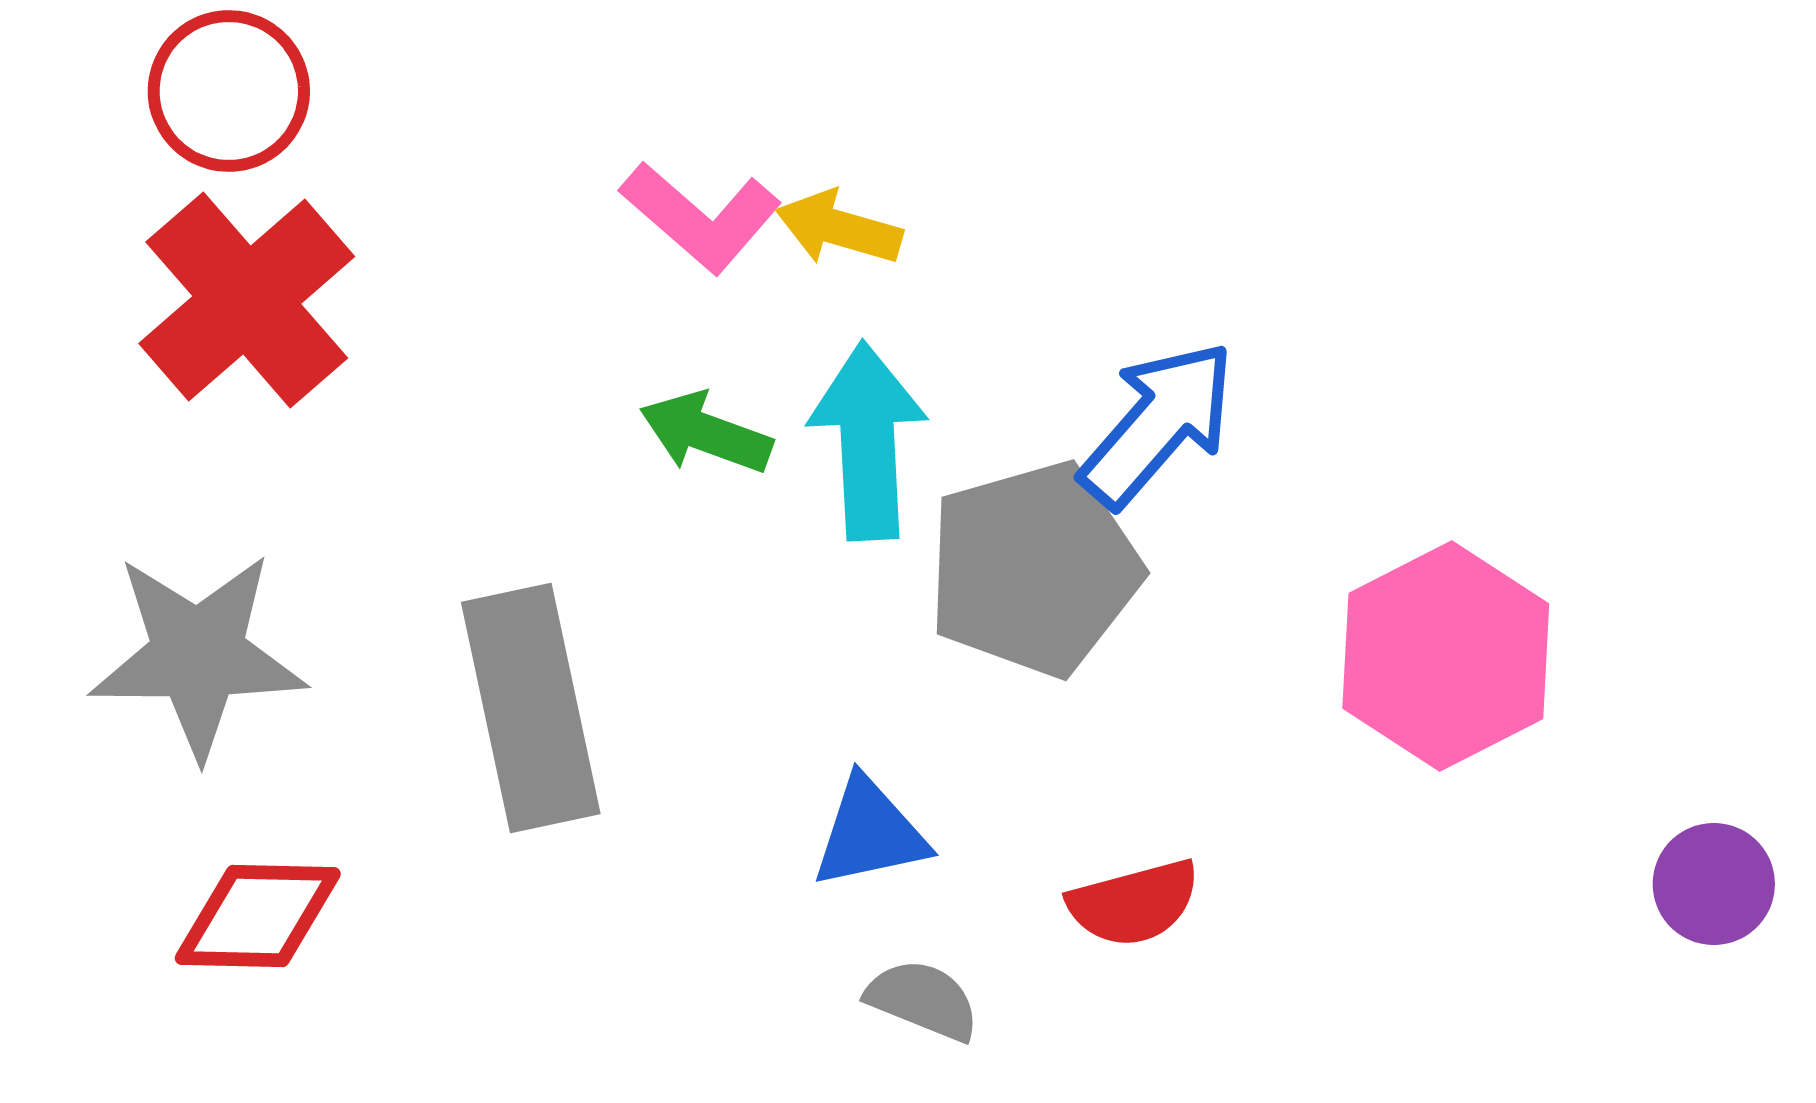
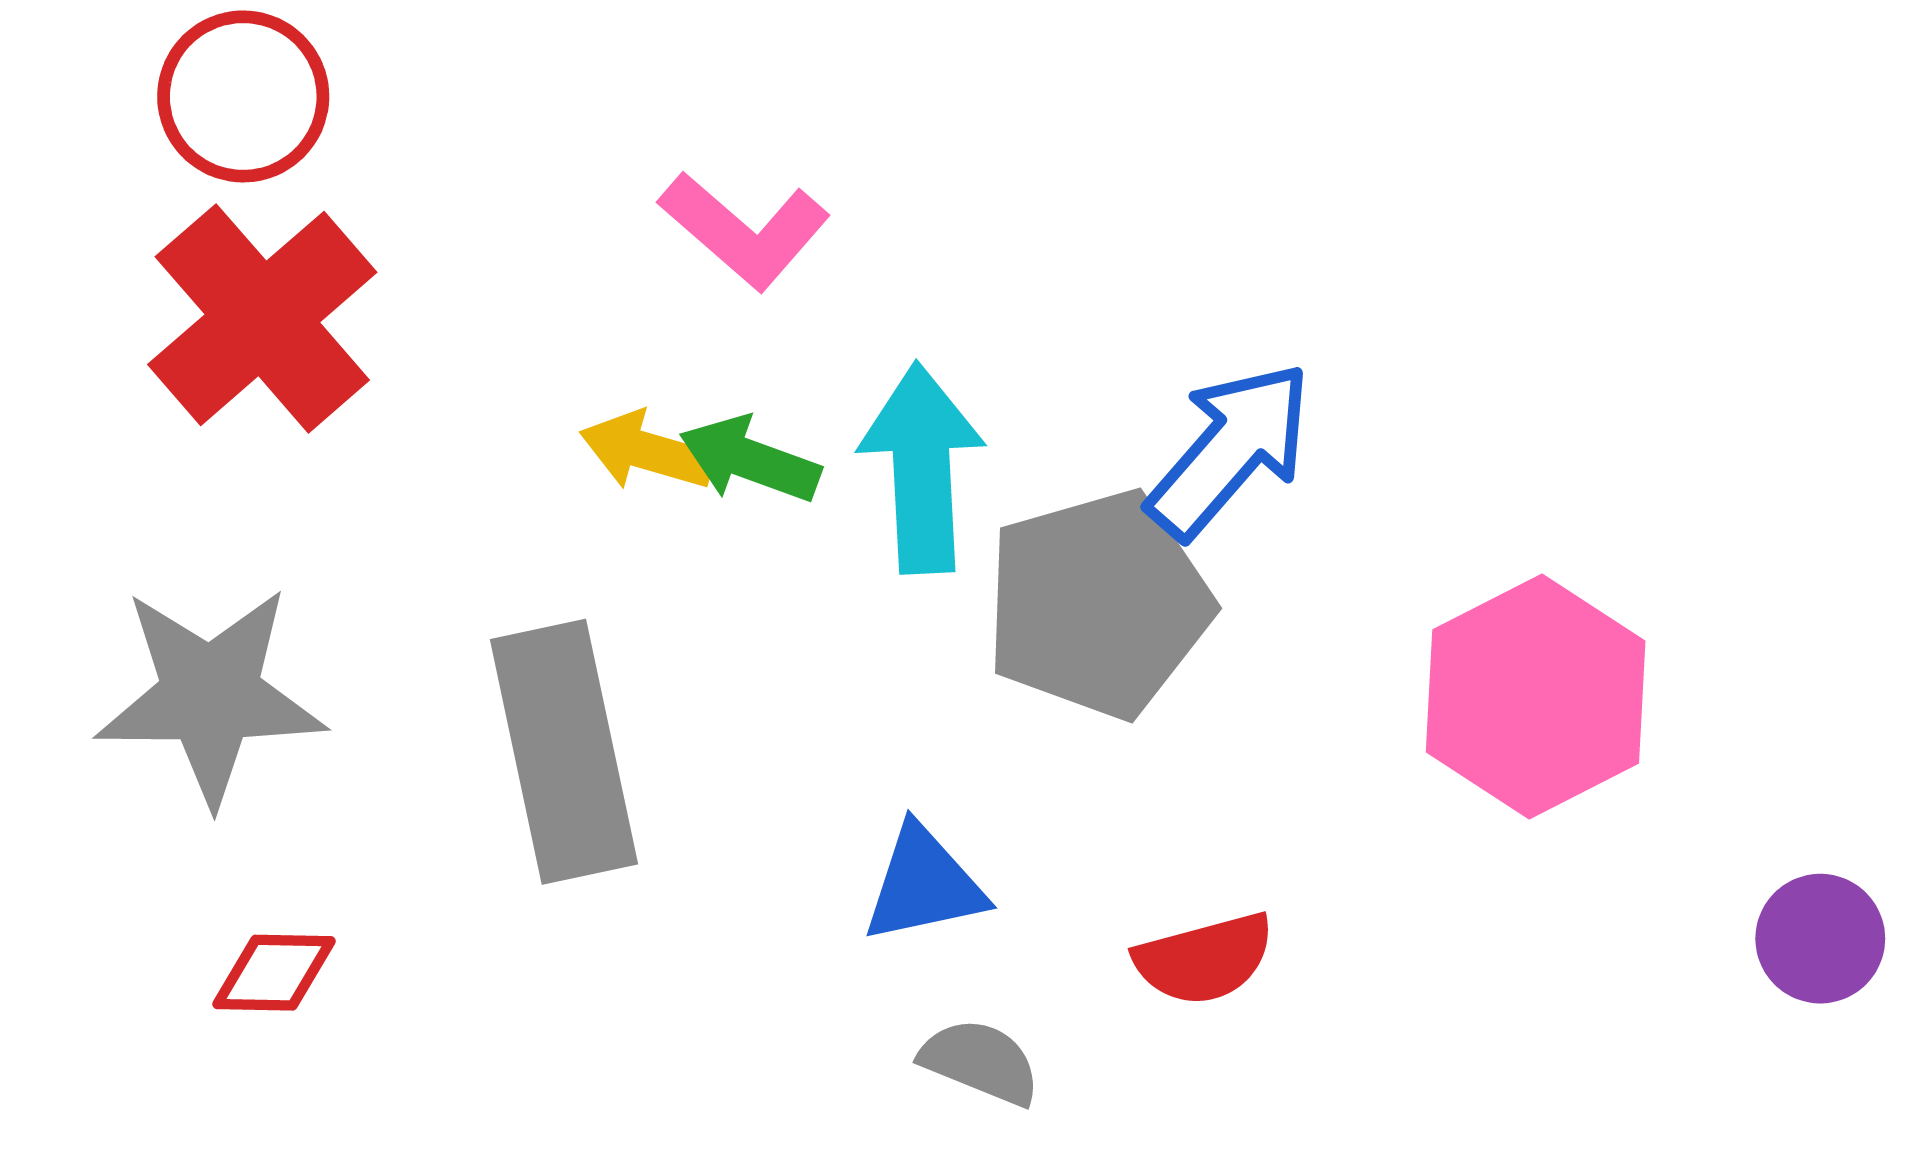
yellow arrow: (839, 228) -> (647, 451), moved
red diamond: (258, 916) -> (274, 973), size x0.7

